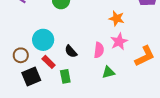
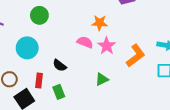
cyan circle: (43, 40) -> (27, 48), moved
pink semicircle: (99, 50) -> (85, 42), moved, turned -63
red rectangle: (49, 62) -> (39, 81), turned 64

